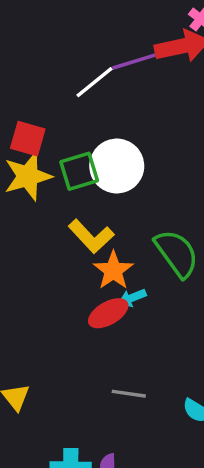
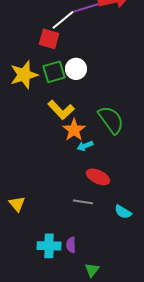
red square: (28, 139) -> (49, 39), moved
white circle: (117, 166) -> (76, 69), size x0.7
red ellipse: (108, 313) -> (98, 177), moved, turned 55

